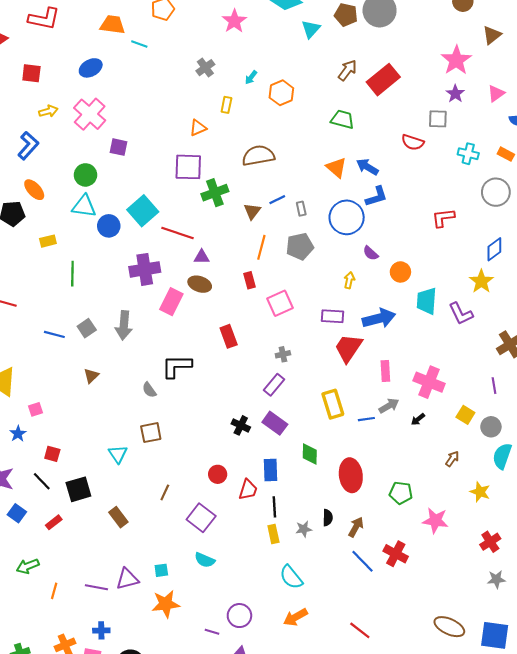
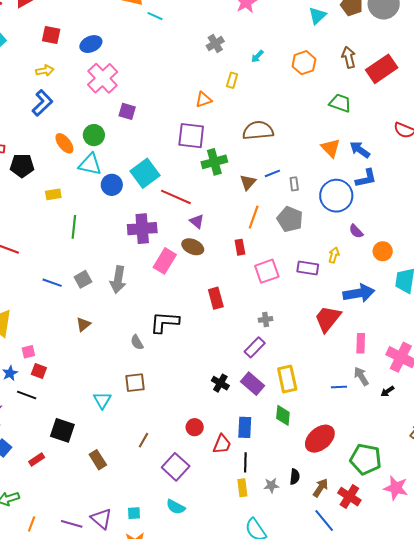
blue ellipse: (91, 68) -> (91, 44), moved
brown arrow: (347, 70) -> (349, 57), turned -55
orange hexagon: (281, 93) -> (304, 63), moved
yellow arrow: (48, 111) -> (45, 71), moved
orange ellipse: (34, 190) -> (64, 143), moved
gray pentagon: (300, 246) -> (290, 219), turned 30
purple triangle: (202, 257) -> (197, 221), turned 35
purple rectangle: (333, 316) -> (308, 268), moved
yellow rectangle: (333, 404) -> (287, 379), moved
gray arrow: (389, 406) -> (361, 376), turned -96
red square: (52, 454) -> (39, 371), moved
red ellipse: (351, 475) -> (320, 439), turned 52
black line: (42, 481) -> (27, 395), moved, turned -30
black square: (78, 489) -> (62, 430), turned 30
green pentagon: (401, 493) -> (366, 459), size x1.4
red cross: (396, 554) -> (349, 497), moved
purple triangle: (127, 579) -> (101, 519), turned 50

